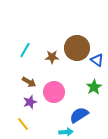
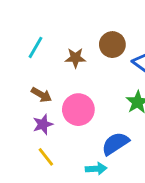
brown circle: (77, 48) -> (112, 45), size x0.7
yellow line: (23, 124) -> (46, 157), moved

